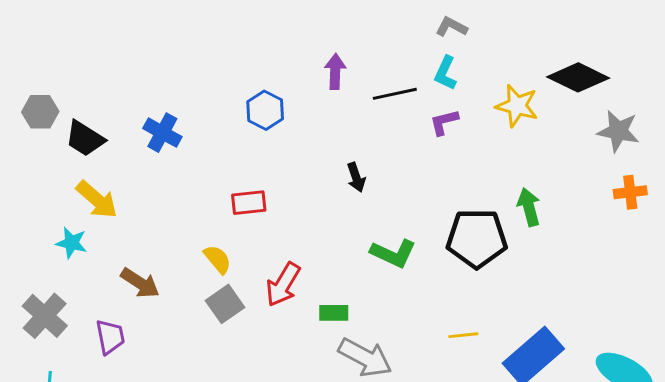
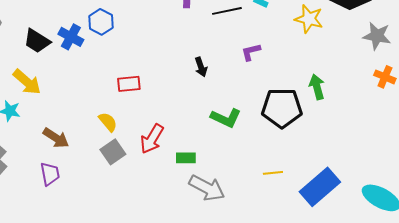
blue hexagon: (265, 110) -> (101, 22), moved
purple L-shape: (444, 122) -> (251, 52), moved
black trapezoid: (85, 139) -> (37, 41), moved
orange cross: (630, 192) -> (385, 77), turned 30
purple trapezoid: (110, 337) -> (50, 174), moved

